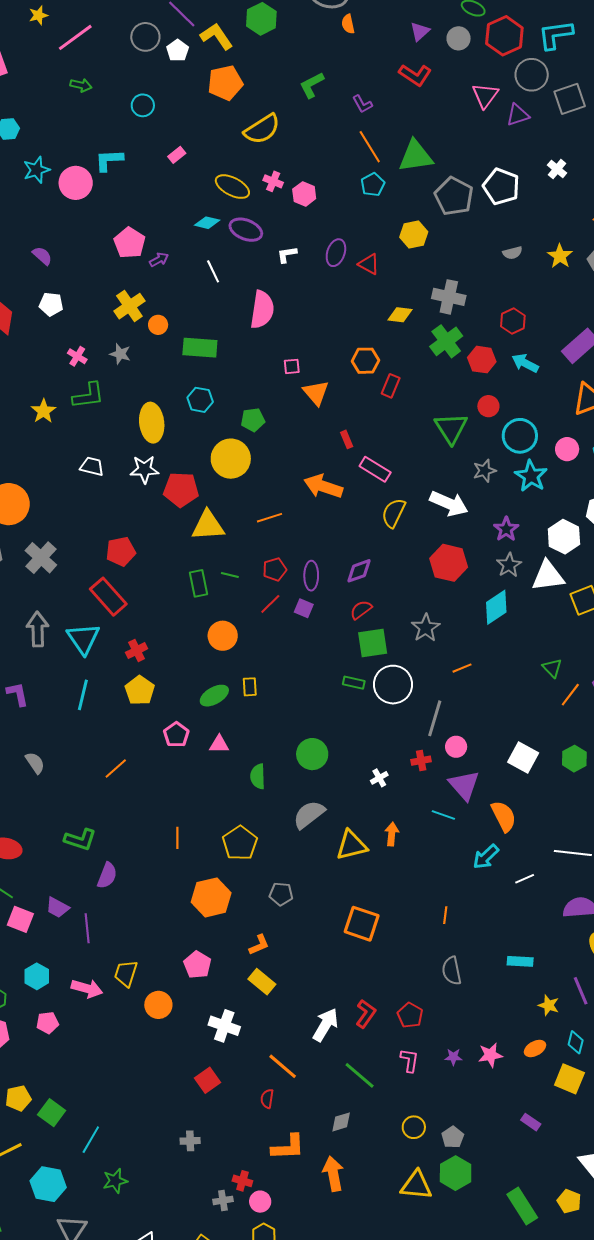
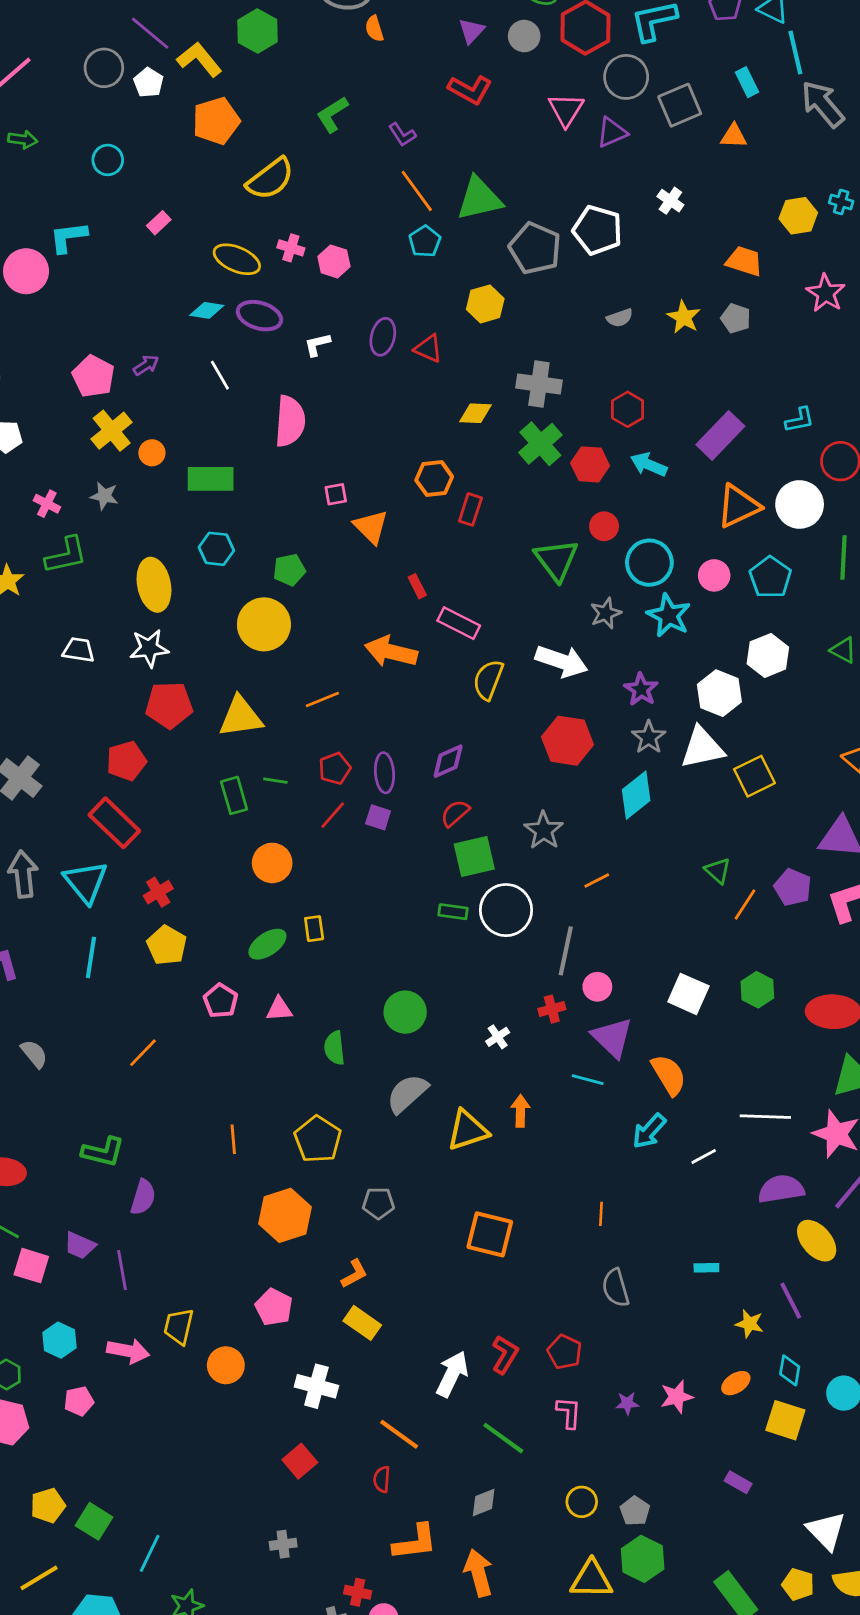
pink pentagon: (130, 243) -> (93, 376), moved
red pentagon: (181, 490) -> (169, 705), moved
cyan rectangle: (520, 961) -> (706, 1268), size x0.7

